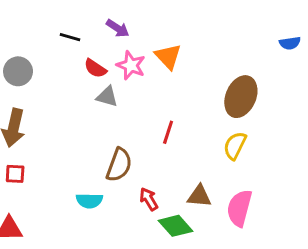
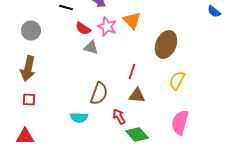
blue semicircle: (290, 43) -> (214, 12), turned 48
brown ellipse: (241, 97) -> (166, 44), moved
brown triangle: (199, 196) -> (137, 96), moved

